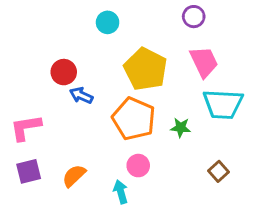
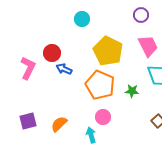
pink L-shape: (26, 128) -> (28, 68), moved, turned 125

